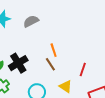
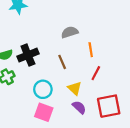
gray semicircle: (31, 21) -> (70, 32), moved
orange line: (54, 50) -> (91, 50), moved

